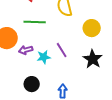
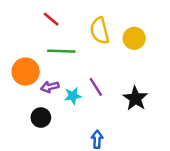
yellow circle: (92, 28) -> (134, 38), moved
black circle: (32, 84) -> (41, 118), moved

